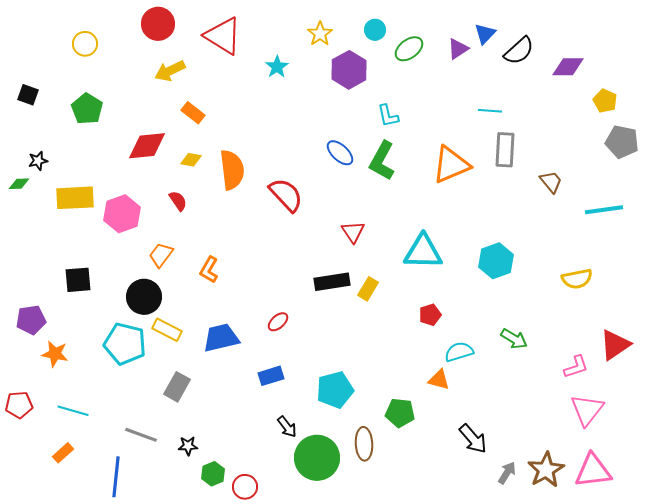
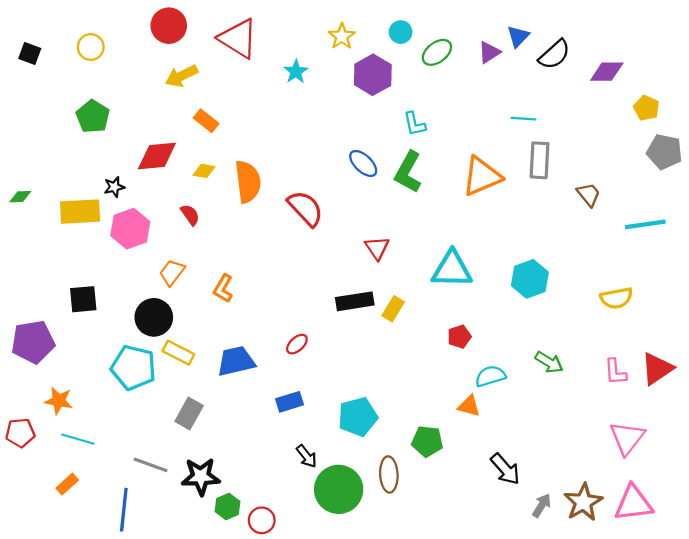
black square: (28, 95) -> (30, 53), moved
black star: (38, 161) -> (114, 187), moved
purple pentagon: (31, 320) -> (33, 342), size x1.4
orange star: (55, 354) -> (59, 401), moved
pink L-shape: (576, 367) -> (615, 372), moved, turned 104
black star: (188, 446) -> (201, 477), size x1.8

